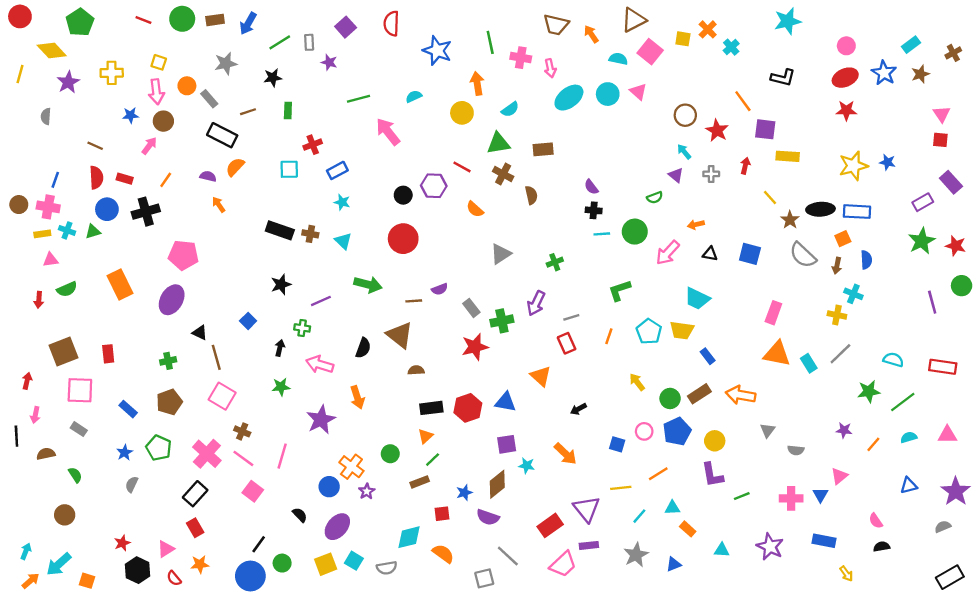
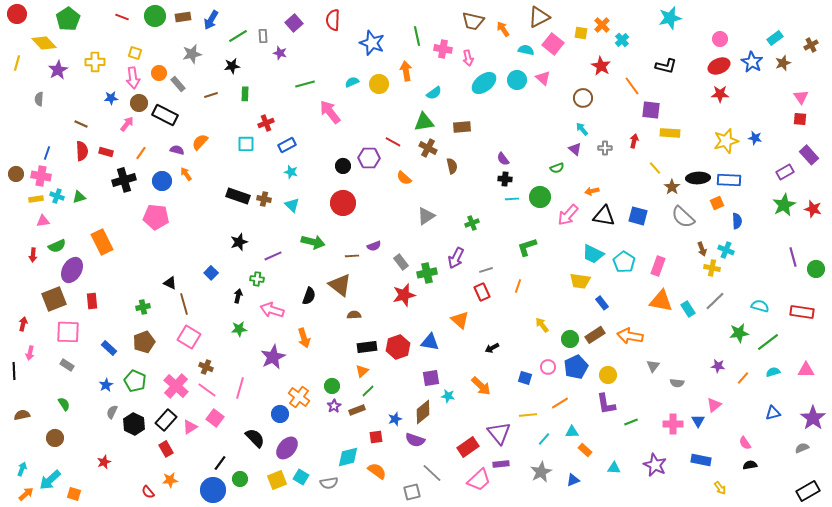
yellow circle: (462, 113) -> (379, 84), moved
red star: (717, 130) -> (601, 66), moved
black rectangle: (222, 135) -> (165, 115), moved
blue circle: (107, 209) -> (162, 181), moved
black triangle: (710, 254) -> (604, 216), size x1.6
brown arrow: (837, 266) -> (702, 249), moved, turned -32
green circle: (962, 286) -> (816, 269), moved
purple ellipse: (172, 300) -> (72, 270), moved
cyan pentagon: (649, 331) -> (624, 262), moved
brown semicircle: (46, 454) -> (22, 415), moved
purple star: (367, 491) -> (334, 406), moved
black semicircle: (300, 515) -> (255, 438), size x1.5
pink triangle: (166, 549) -> (190, 427), moved
black hexagon: (138, 570) -> (134, 424), moved

